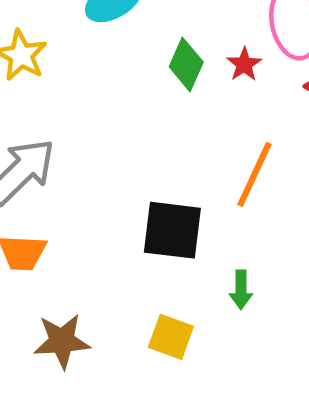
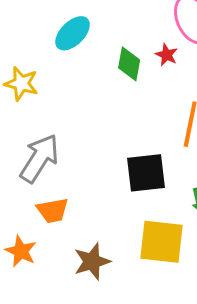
yellow square: (171, 337) -> (162, 242), size x1.6

